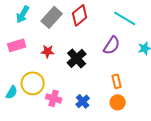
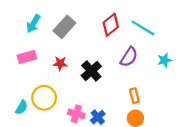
red diamond: (80, 15) -> (111, 25), moved
pink cross: (54, 98) -> (76, 114), moved

